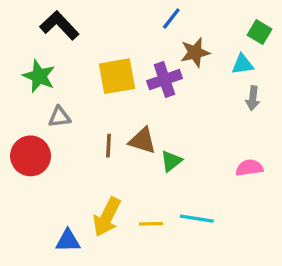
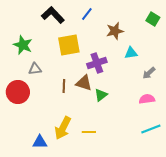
blue line: (171, 19) -> (87, 14), moved
black L-shape: (59, 25) -> (53, 15), moved
cyan triangle: (243, 64) -> (131, 53), moved
purple cross: (165, 80) -> (97, 63), moved
gray arrow: (253, 98) -> (149, 73), moved, turned 40
cyan line: (197, 219) -> (151, 129), moved, turned -30

